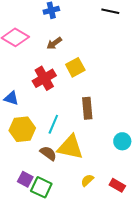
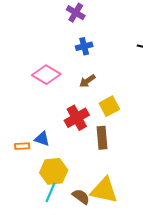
brown rectangle: (87, 108) -> (102, 138), moved
cyan line: (53, 124) -> (50, 192), moved

